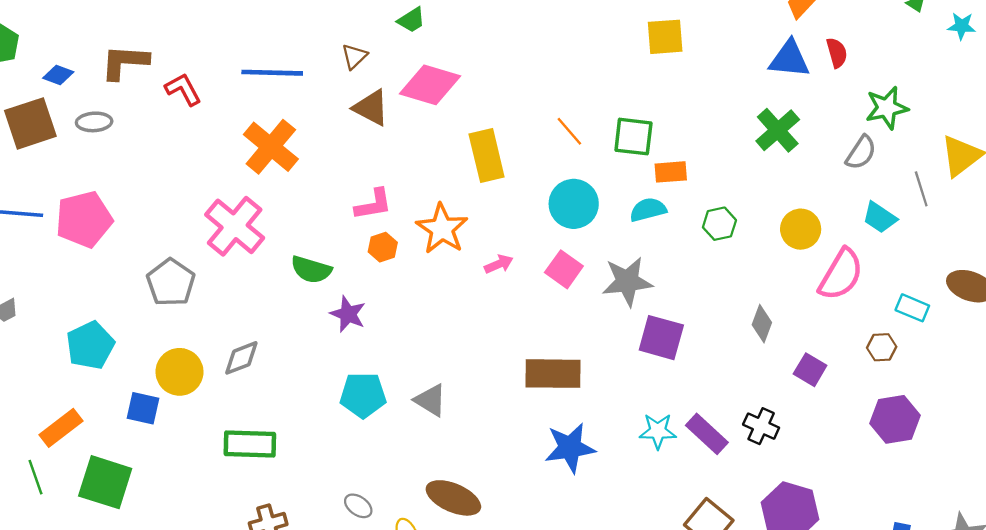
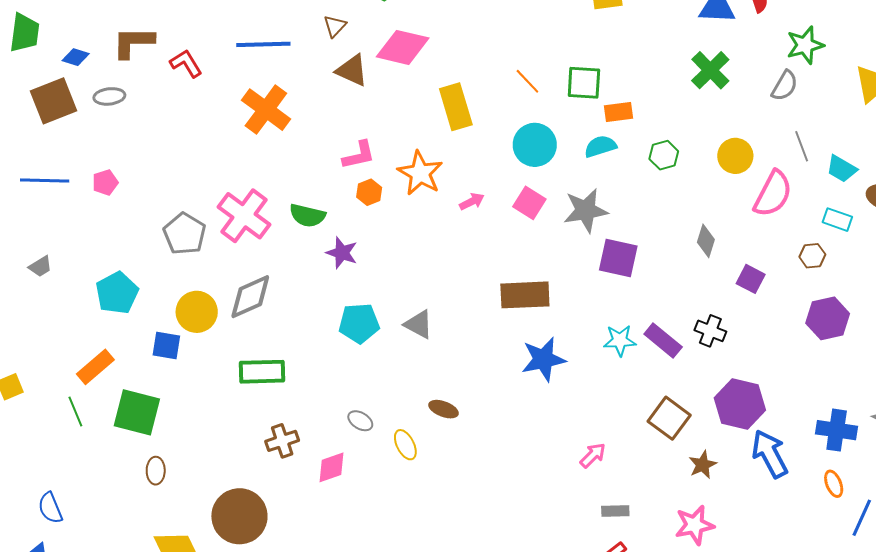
gray line: (921, 189) -> (802, 146), moved
cyan trapezoid: (880, 218) -> (842, 169), moved
pink pentagon: (84, 219) -> (105, 182), size x0.5
pink cross: (235, 226) -> (244, 216), moved
gray diamond: (241, 358) -> (250, 297), size x1.4
brown ellipse: (453, 498) -> (444, 409), size x0.6

